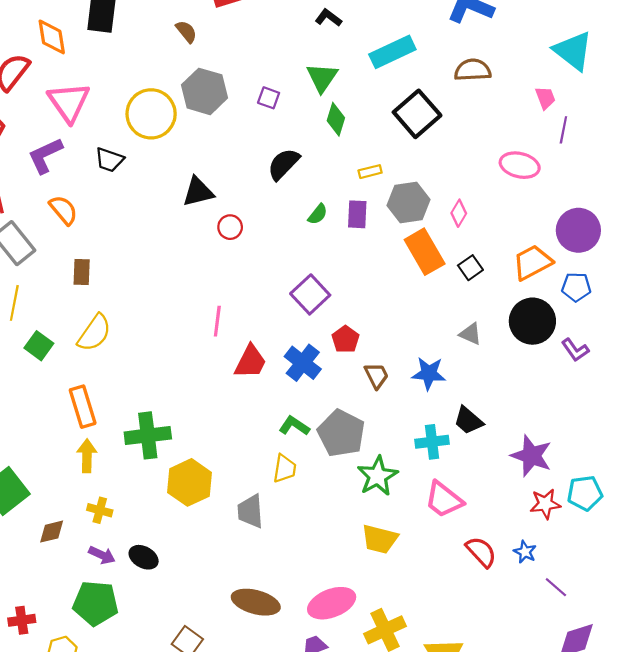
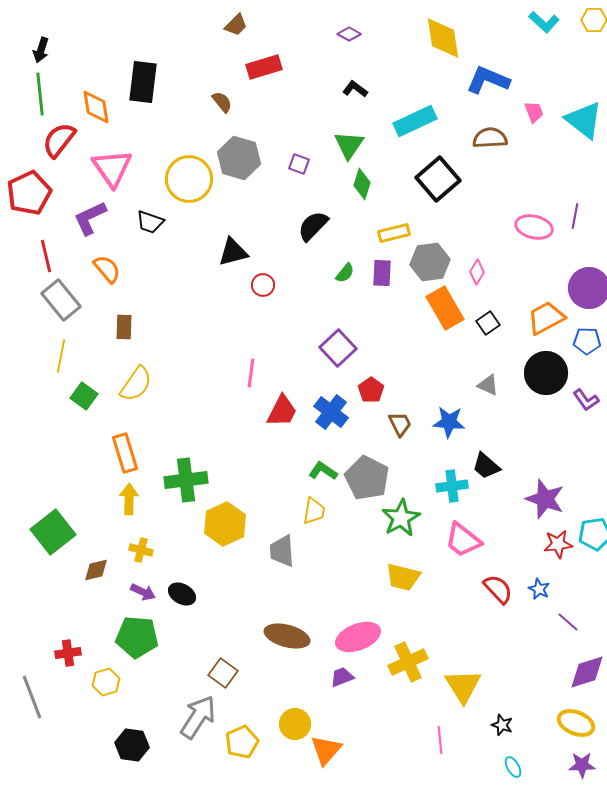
pink trapezoid: (545, 98) -> (534, 112), moved
purple line: (563, 130) -> (575, 216), moved
yellow rectangle: (370, 172) -> (394, 233), size x1.4

